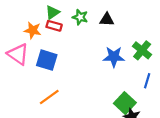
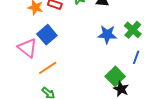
pink triangle: (18, 54) -> (28, 48), moved
blue square: (47, 60) -> (47, 35), turned 30

